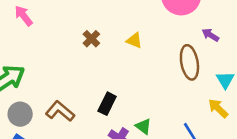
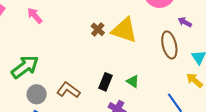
brown cross: (91, 39) -> (98, 29), moved
yellow triangle: (134, 40) -> (124, 30), size x2.0
green triangle: (143, 126) -> (133, 81), moved

